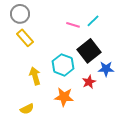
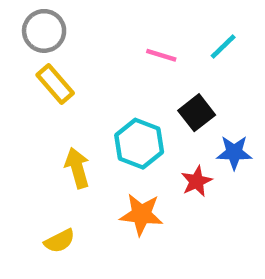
cyan line: (93, 21) -> (223, 46), moved
black square: (89, 51) -> (197, 113), size x0.7

